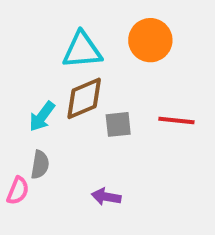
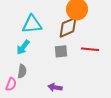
cyan triangle: (82, 50) -> (32, 24), moved
brown diamond: (84, 98) -> (68, 27), moved

